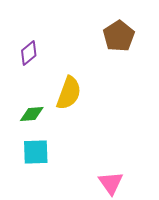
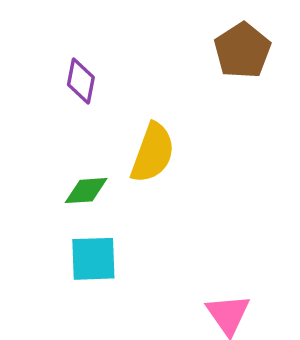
purple diamond: (29, 53) -> (81, 81), turned -40

